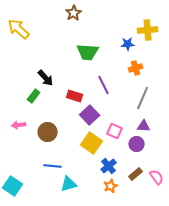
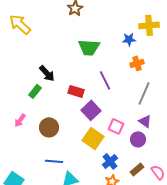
pink arrow: (19, 125) -> (20, 120), turned -48
purple triangle: (144, 126) -> (145, 121), turned 32

